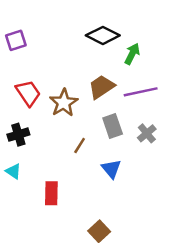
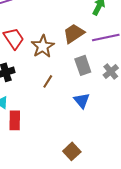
brown line: (80, 146) -> (48, 81), moved
red rectangle: (51, 193) -> (15, 120), moved

